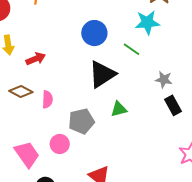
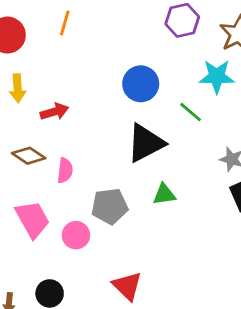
pink trapezoid: (27, 154) -> (32, 219), moved

